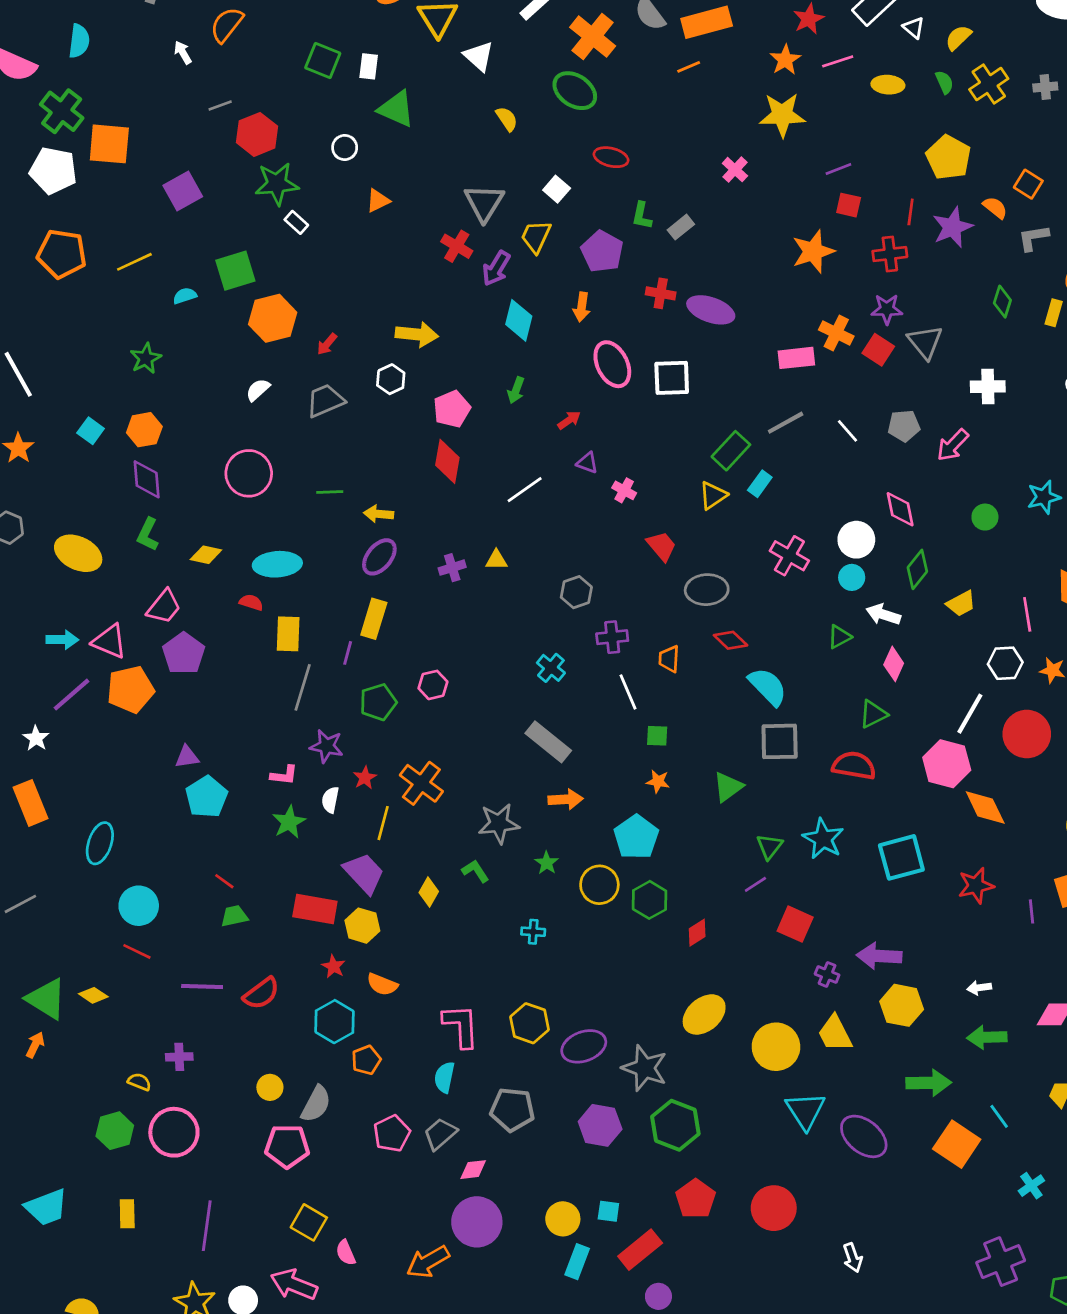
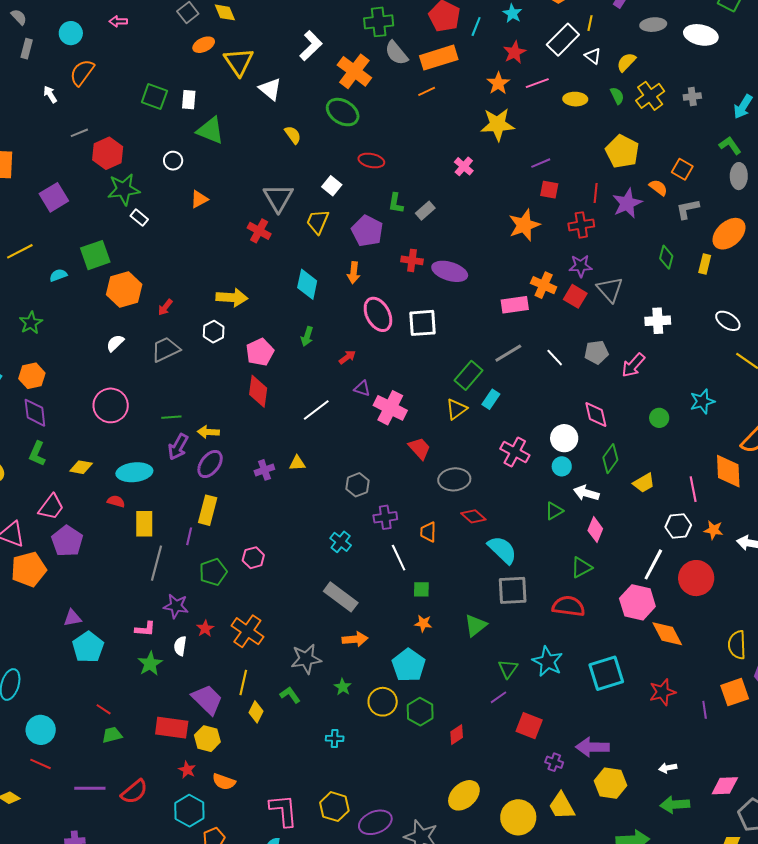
purple arrow: (496, 268) -> (178, 447), moved
pink cross: (624, 490) -> (390, 408), size x1.8
yellow line: (383, 823) -> (243, 682), moved

